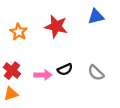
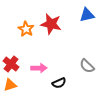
orange star: (19, 32) -> (26, 29), moved
black semicircle: (65, 69) -> (59, 83), moved

